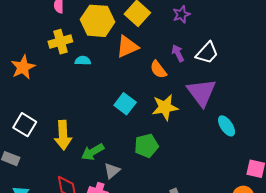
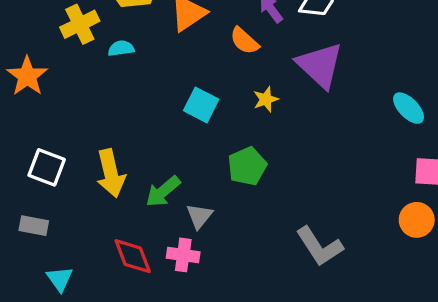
yellow star: (165, 107) -> (266, 99), size x0.6
cyan ellipse: (227, 126) -> (409, 108), moved

